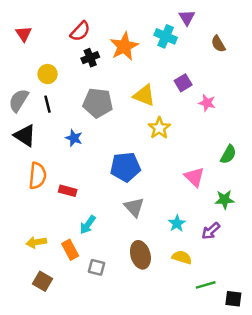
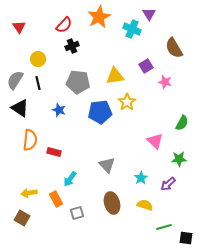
brown semicircle: (218, 44) -> (174, 48), moved, size x1.5
orange star: (124, 46) -> (99, 17), moved
yellow triangle: (144, 95) -> (115, 76), turned -30
blue pentagon: (125, 167) -> (100, 112), moved
gray square: (96, 267) -> (77, 213), turned -32
brown square: (43, 281) -> (22, 218), moved

